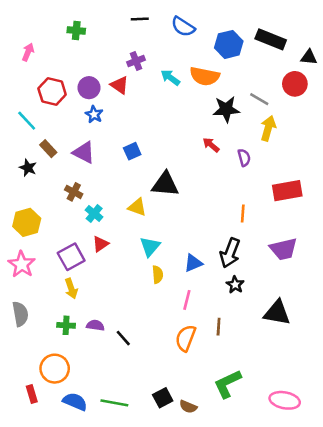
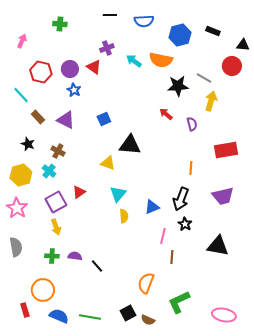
blue semicircle: (183, 27) -> (144, 21), turned -36
black rectangle: (271, 39) -> (213, 31), size x0.6
black star: (28, 168) -> (28, 144), moved
cyan cross: (94, 214) -> (49, 171), moved
pink line: (187, 300) -> (163, 236), moved
orange semicircle: (186, 338) -> (146, 283), moved

